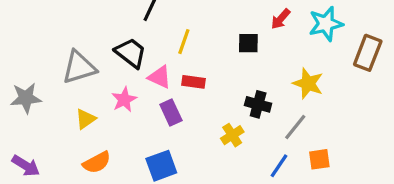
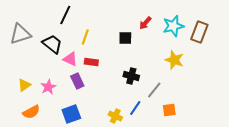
brown rectangle: (368, 53) -> (199, 32), moved
gray triangle: (79, 67) -> (20, 34), moved
yellow star: (308, 83) -> (174, 60), moved
pink star: (124, 100) -> (48, 87), moved
yellow cross: (232, 135) -> (115, 116), moved, turned -32
blue line: (279, 166) -> (135, 108), moved

